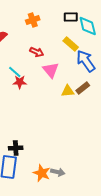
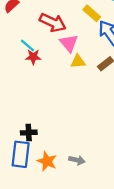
red arrow: (37, 52) -> (53, 22), size x1.6
yellow triangle: (68, 91) -> (78, 61), moved
orange star: (42, 173) -> (47, 161), moved

